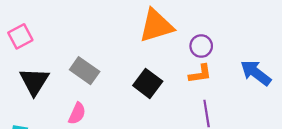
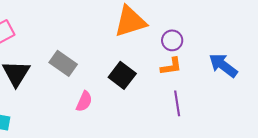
pink semicircle: (77, 113) -> (84, 101), moved

